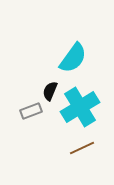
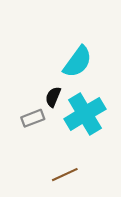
brown line: (82, 148) -> (65, 175), moved

